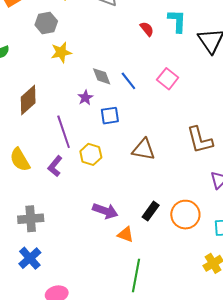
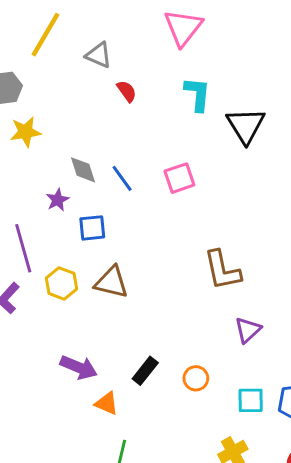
red semicircle: (147, 29) -> (127, 91), moved
pink square: (168, 79) -> (179, 178), turned 30
brown triangle: (144, 149) -> (111, 282), moved
orange circle: (185, 215) -> (196, 378), size x0.6

